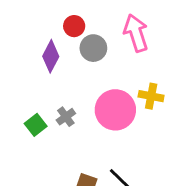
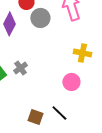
pink circle: (115, 110) -> (71, 82), moved, size x0.6

